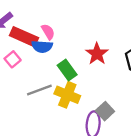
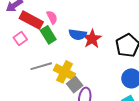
blue semicircle: (42, 47) -> (78, 34), moved
green rectangle: (67, 70) -> (48, 35), moved
gray square: (105, 111) -> (75, 85), moved

